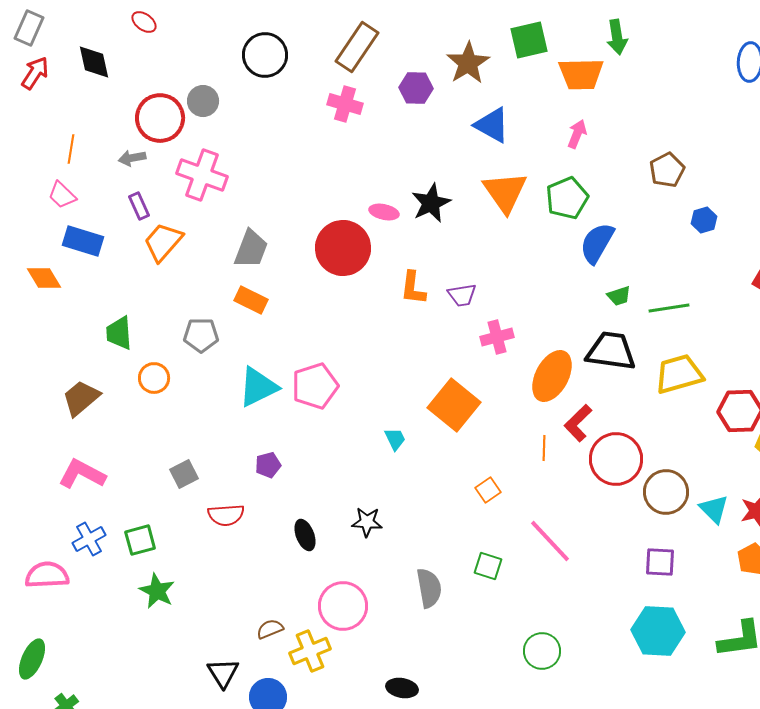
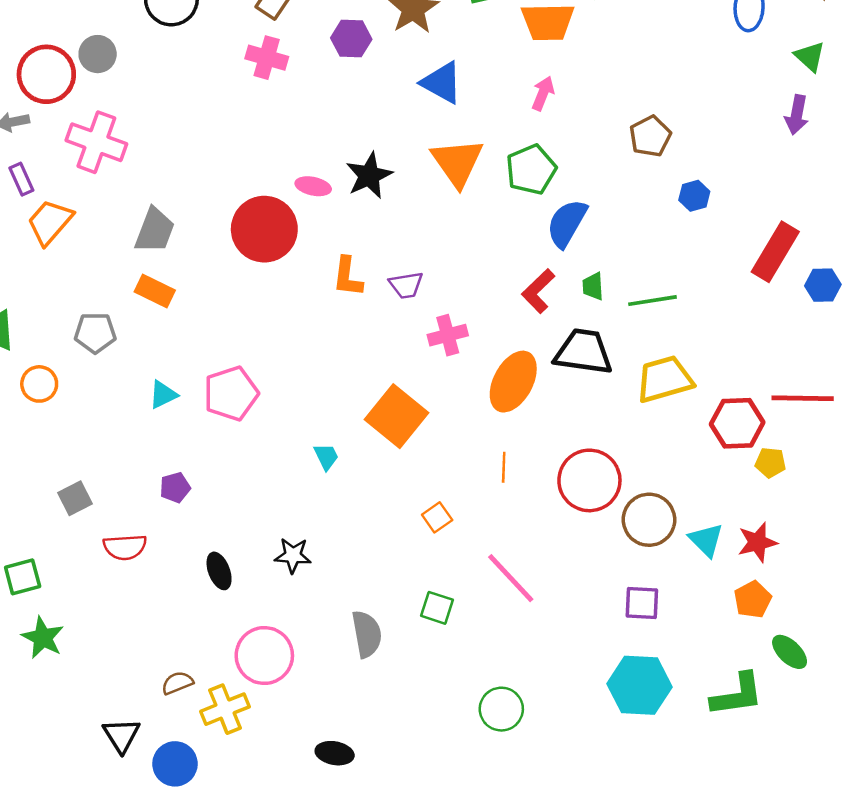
green trapezoid: (619, 296) -> (593, 286), turned 105
cyan triangle: (258, 387) -> (163, 395), size x0.6
red L-shape: (578, 423) -> (538, 291), moved

